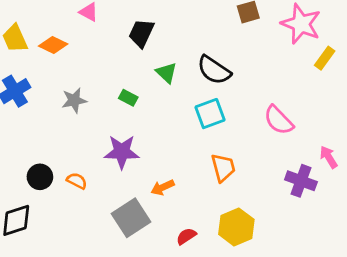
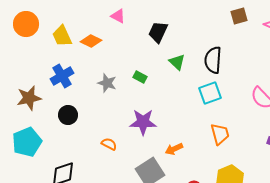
black semicircle: (214, 70) -> (213, 60), turned 60
green rectangle: (128, 98) -> (140, 77), moved
gray star: (74, 100) -> (107, 83), turned 30
black circle: (40, 177) -> (68, 115), moved

